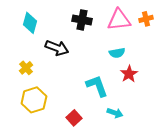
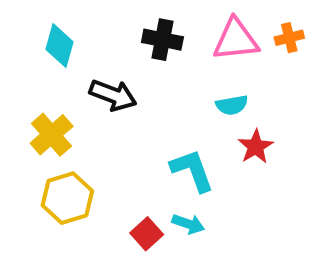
yellow cross: (26, 68) -> (52, 135), size x1.5
cyan arrow: (115, 113) -> (188, 224), moved

